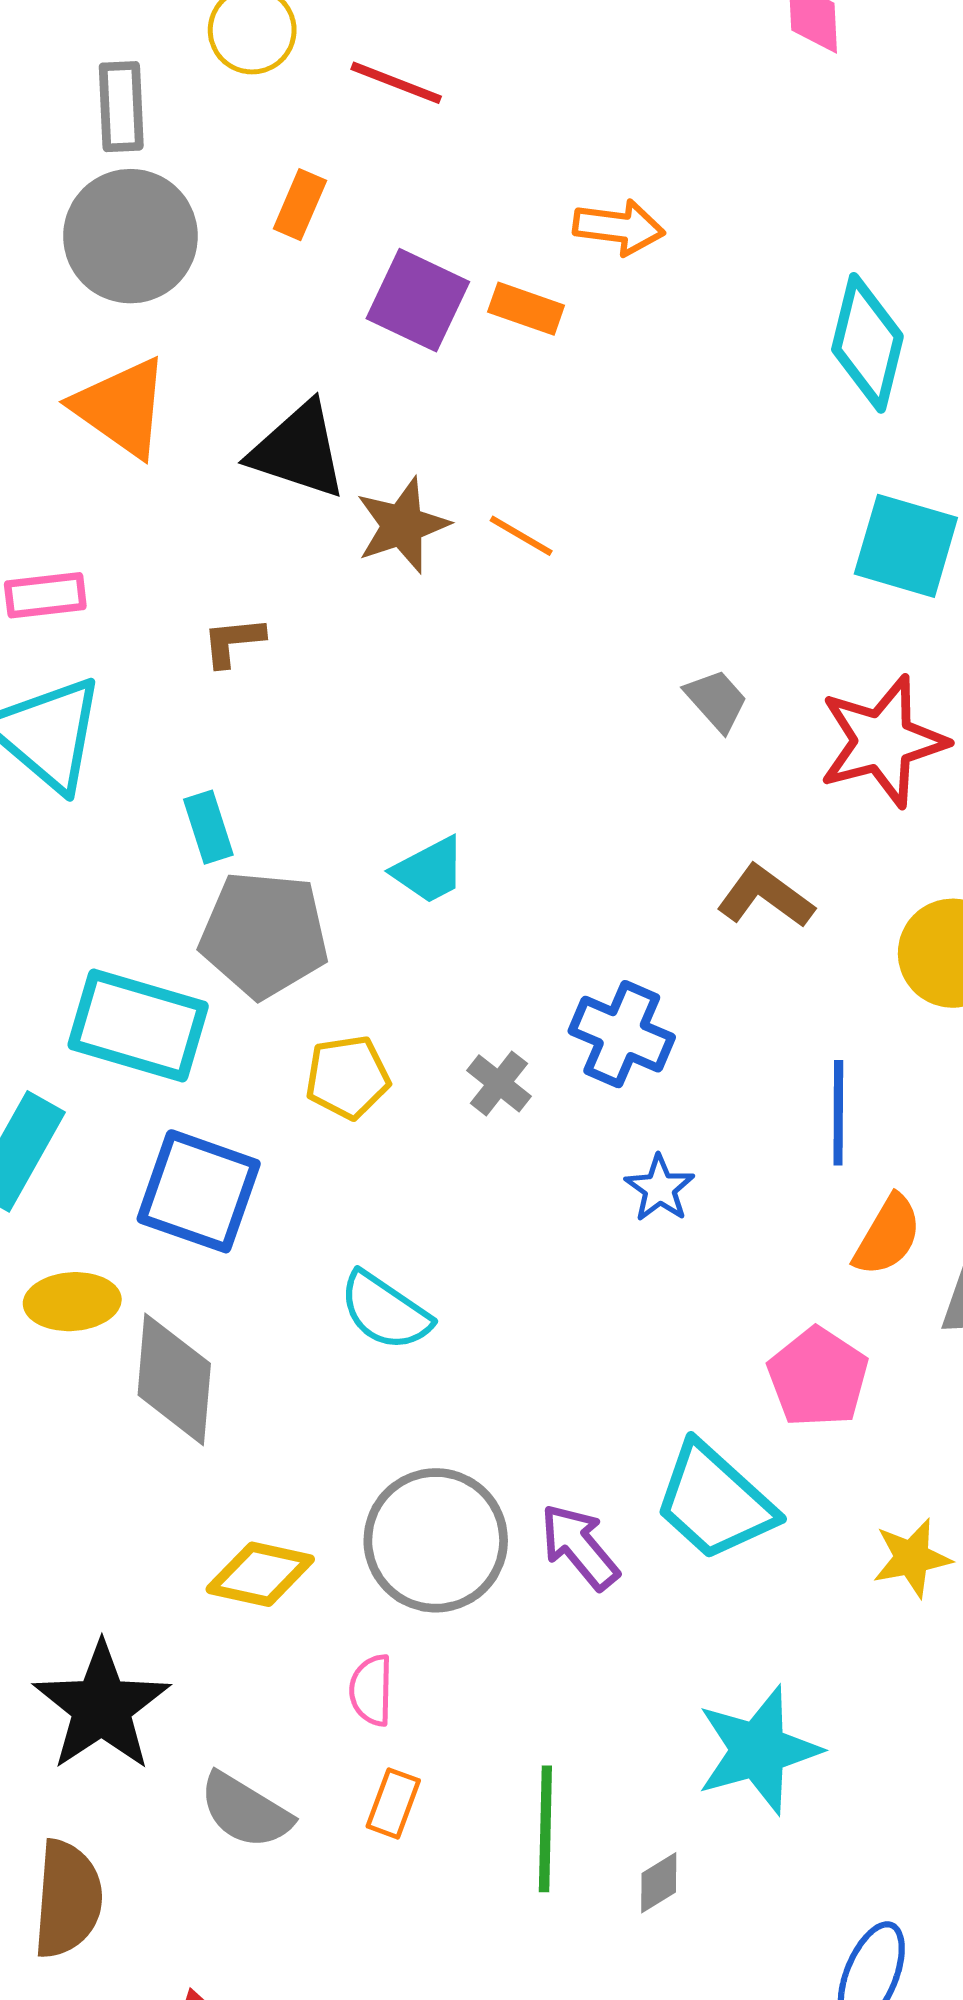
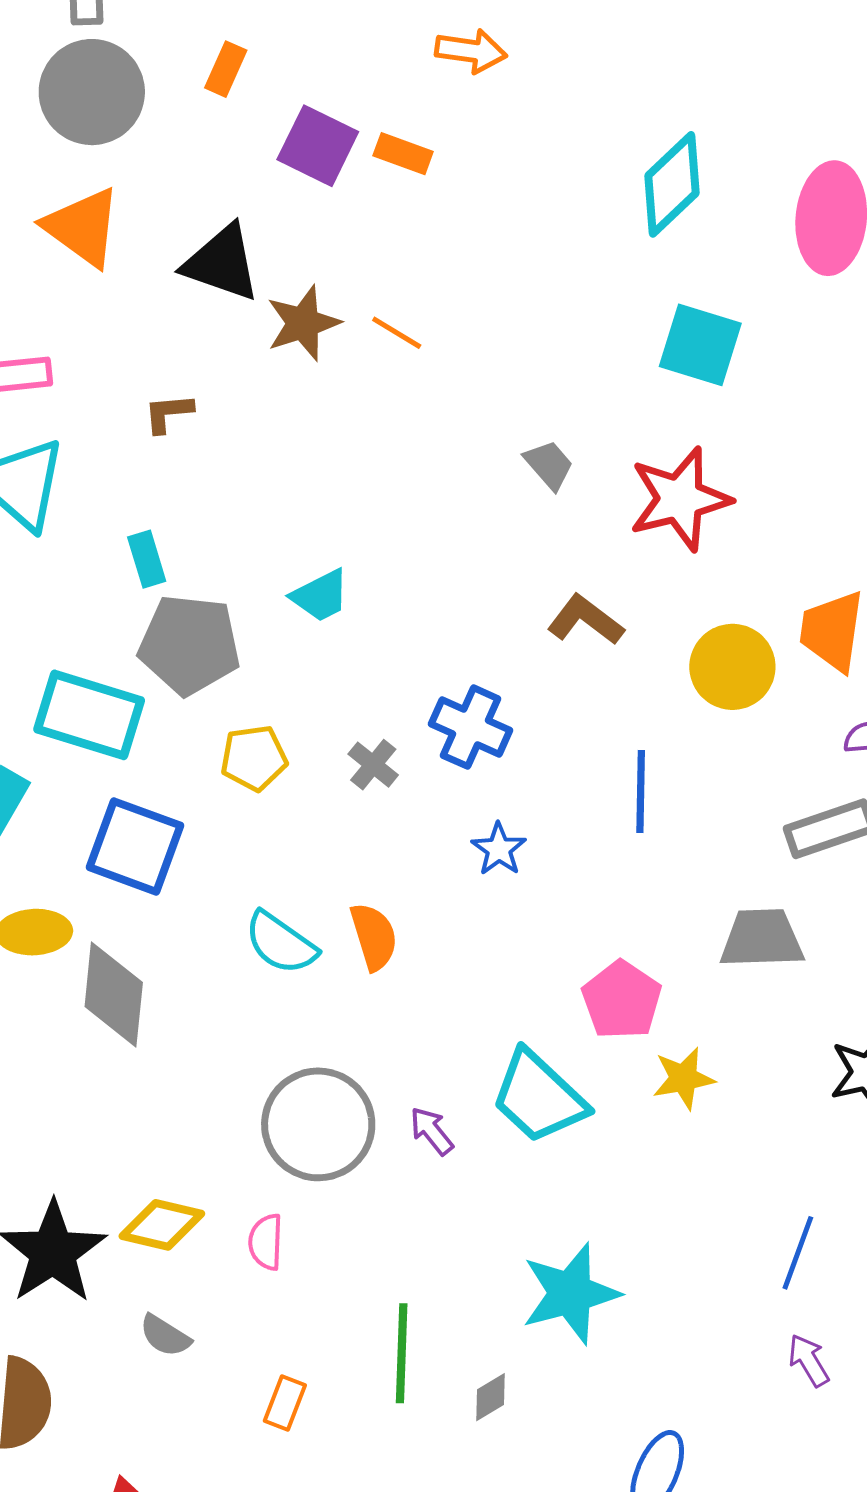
orange arrow: (619, 227) -> (471, 51), moved
cyan diamond: (867, 343) -> (672, 184), turned 32
orange semicircle: (888, 1236) -> (374, 937), moved, turned -48
purple arrow: (579, 1547) -> (432, 1131), size x0.7
yellow star: (912, 1558) -> (684, 1078), moved
yellow diamond: (260, 1574) -> (162, 1225), moved
orange rectangle: (393, 1803) -> (285, 1403), moved
gray semicircle: (245, 1811) -> (165, 1336), size x0.7

